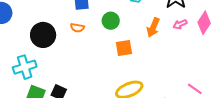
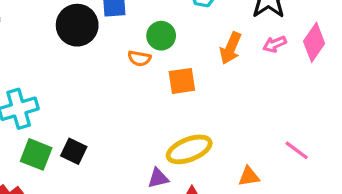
orange semicircle: (77, 28) -> (139, 58), moved
black circle: (43, 35) -> (77, 25), moved

